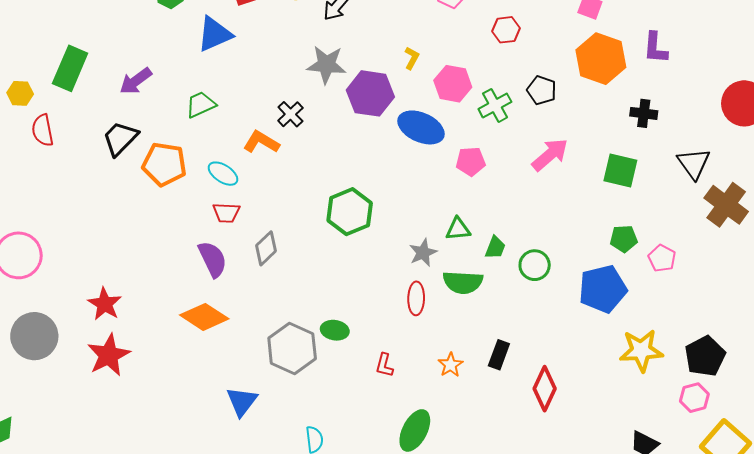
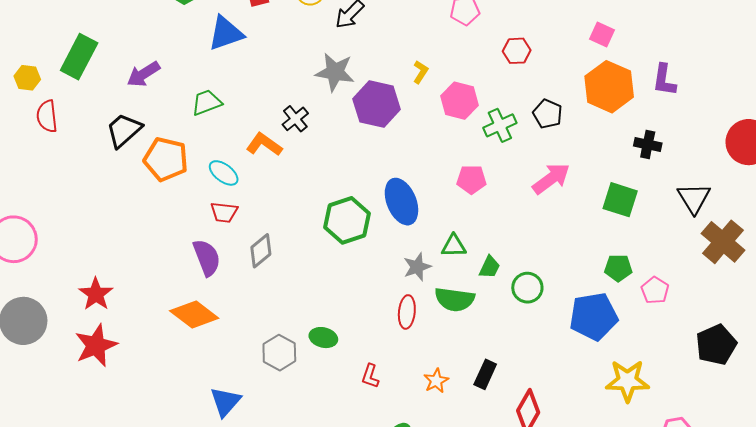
blue ellipse: (421, 127) -> (401, 202), moved, turned 39
gray hexagon: (292, 348) -> (279, 353), size x0.7
black pentagon: (705, 356) -> (716, 345), moved

